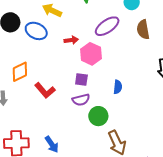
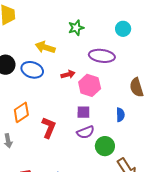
purple ellipse: (107, 26) -> (102, 56), turned 50
brown semicircle: (143, 29) -> (137, 87), moved
red L-shape: (45, 90) -> (49, 128), turned -110

